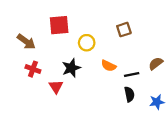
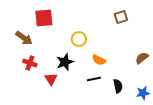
red square: (59, 25) -> (44, 18), moved
brown square: (124, 30) -> (121, 17), moved
black line: (132, 75) -> (94, 79), moved

